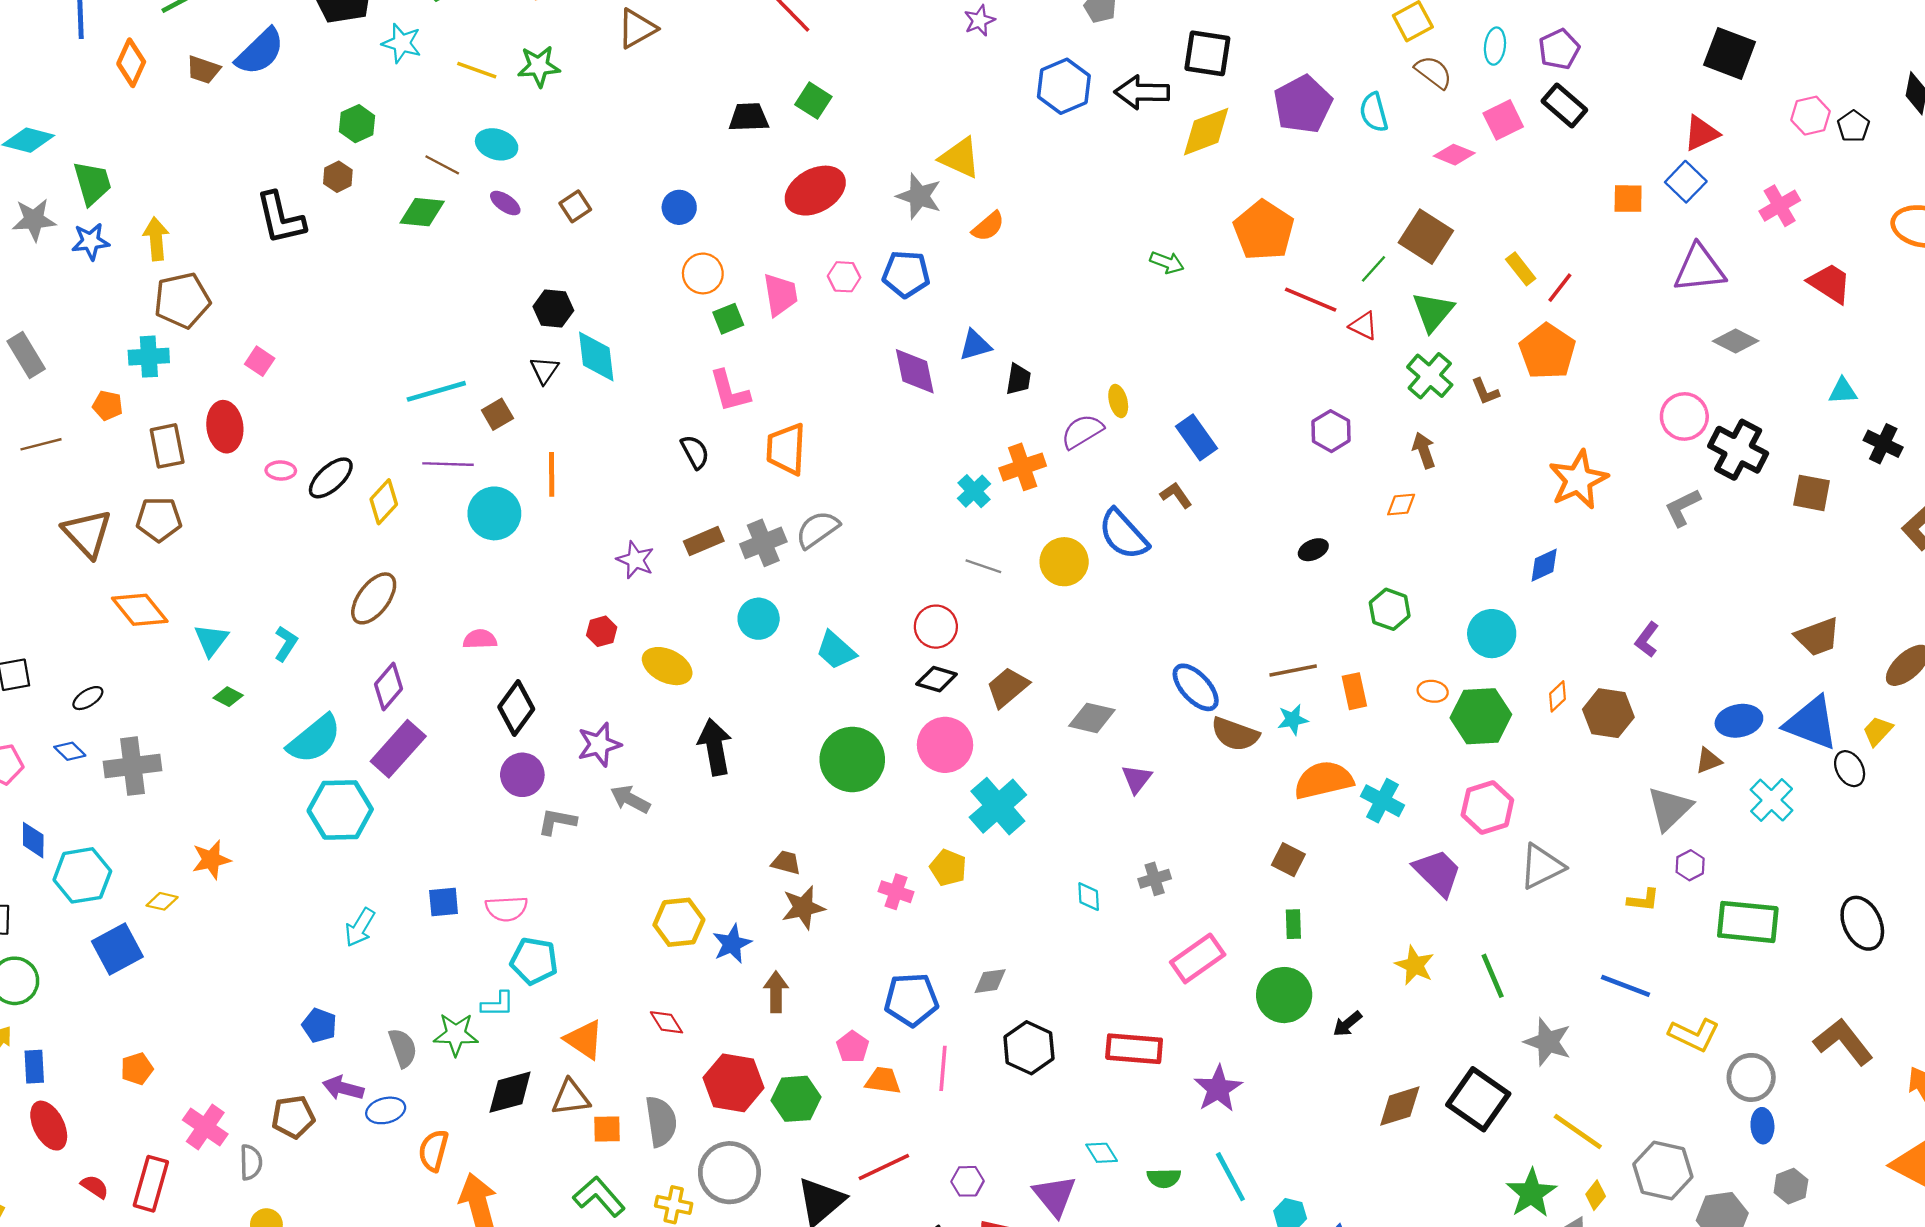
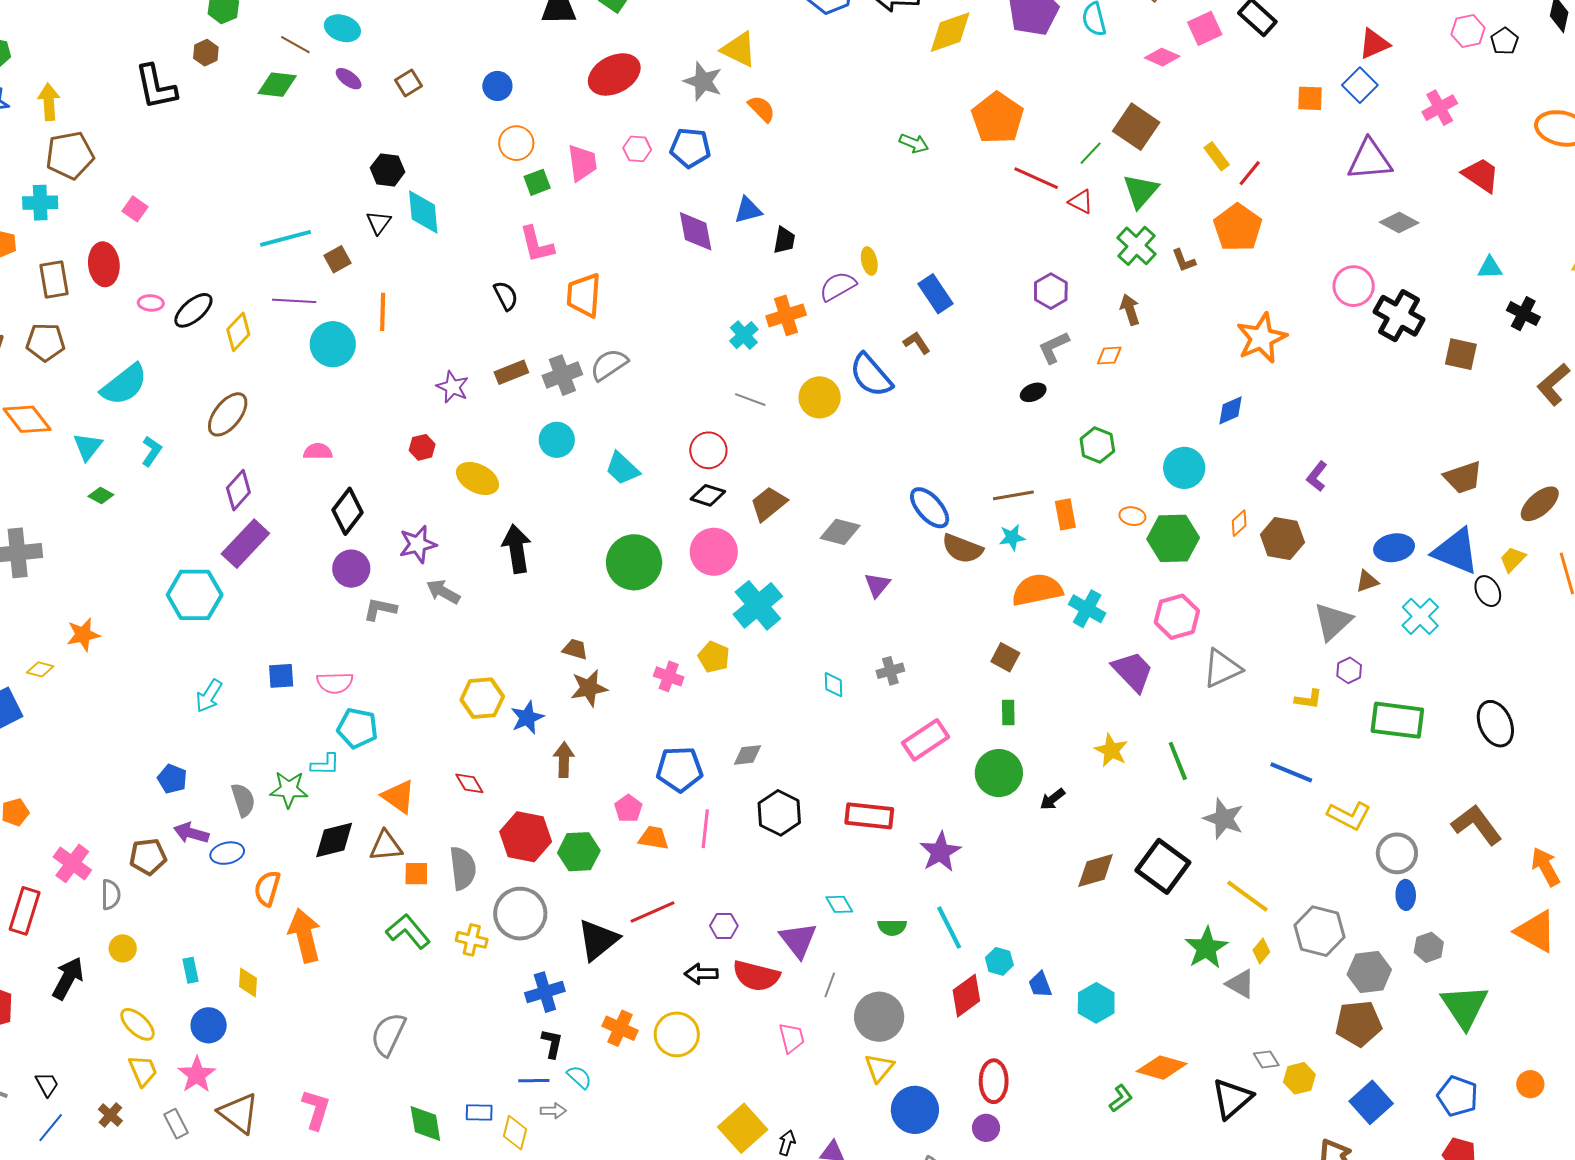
orange semicircle: (988, 226) -> (762, 109), turned -96
gray L-shape: (1683, 508) -> (1054, 347), moved
cyan semicircle: (314, 739) -> (124, 385), moved

